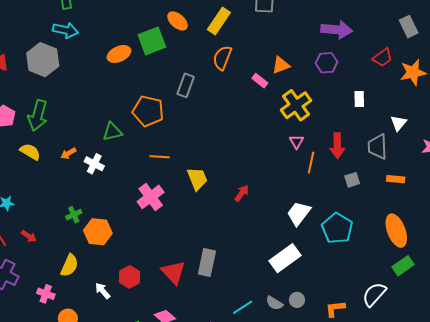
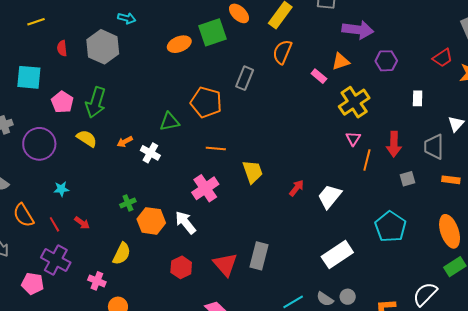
cyan arrow: (66, 30) -> (127, 18), size x0.7
purple arrow: (337, 30) -> (358, 30), moved
white trapezoid: (299, 213) -> (330, 196), moved
white arrow: (103, 291) -> (185, 223), moved, size x1.4

